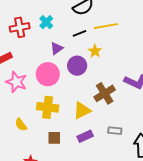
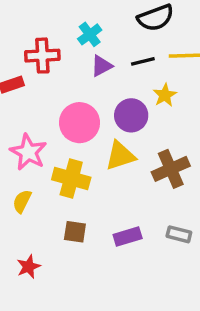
red cross: (20, 27) -> (42, 56), moved
purple triangle: (57, 48) -> (102, 66), moved
pink star: (16, 82) -> (28, 152), moved
yellow triangle: (82, 110) -> (120, 156), moved
yellow semicircle: (21, 125) -> (22, 201), turned 56

